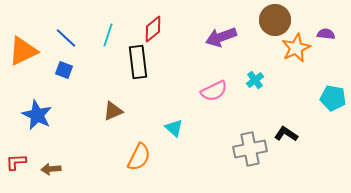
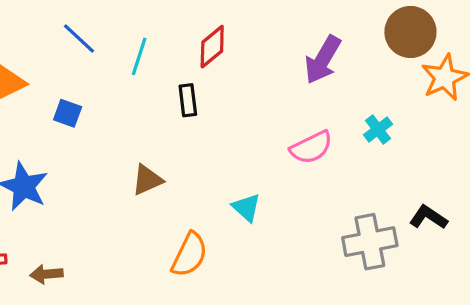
purple arrow: (221, 37) -> (323, 60), turned -40
blue line: (66, 38) -> (79, 38), moved
black rectangle: (138, 62) -> (188, 100), size x0.6

